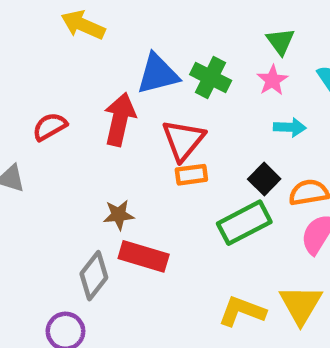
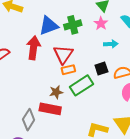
green cross: (211, 78) -> (73, 25), turned -36
black square: (264, 179) -> (101, 68), turned 32
brown star: (119, 215) -> (56, 92), moved
green rectangle: (244, 223) -> (81, 85), moved

